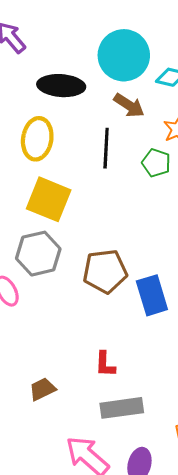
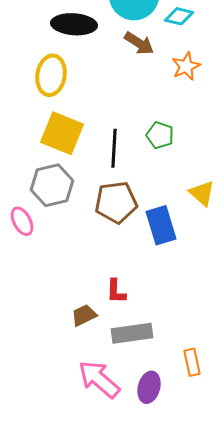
black line: (106, 148) -> (114, 148), moved
green pentagon: (156, 163) -> (160, 135), moved
brown trapezoid: (42, 389) -> (84, 315), moved

